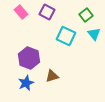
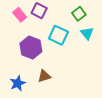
pink rectangle: (21, 12) -> (20, 15), moved
purple hexagon: (29, 58) -> (31, 47), moved

